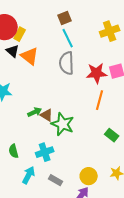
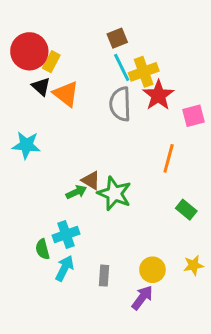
yellow cross: (110, 31) -> (144, 72), moved
red star: (97, 73) -> (158, 95), moved, turned -30
green arrow: (35, 112) -> (76, 192), moved
green semicircle: (14, 151) -> (43, 249), moved
cyan cross: (45, 152) -> (66, 235), moved
gray rectangle: (56, 180) -> (104, 276), turned 64

